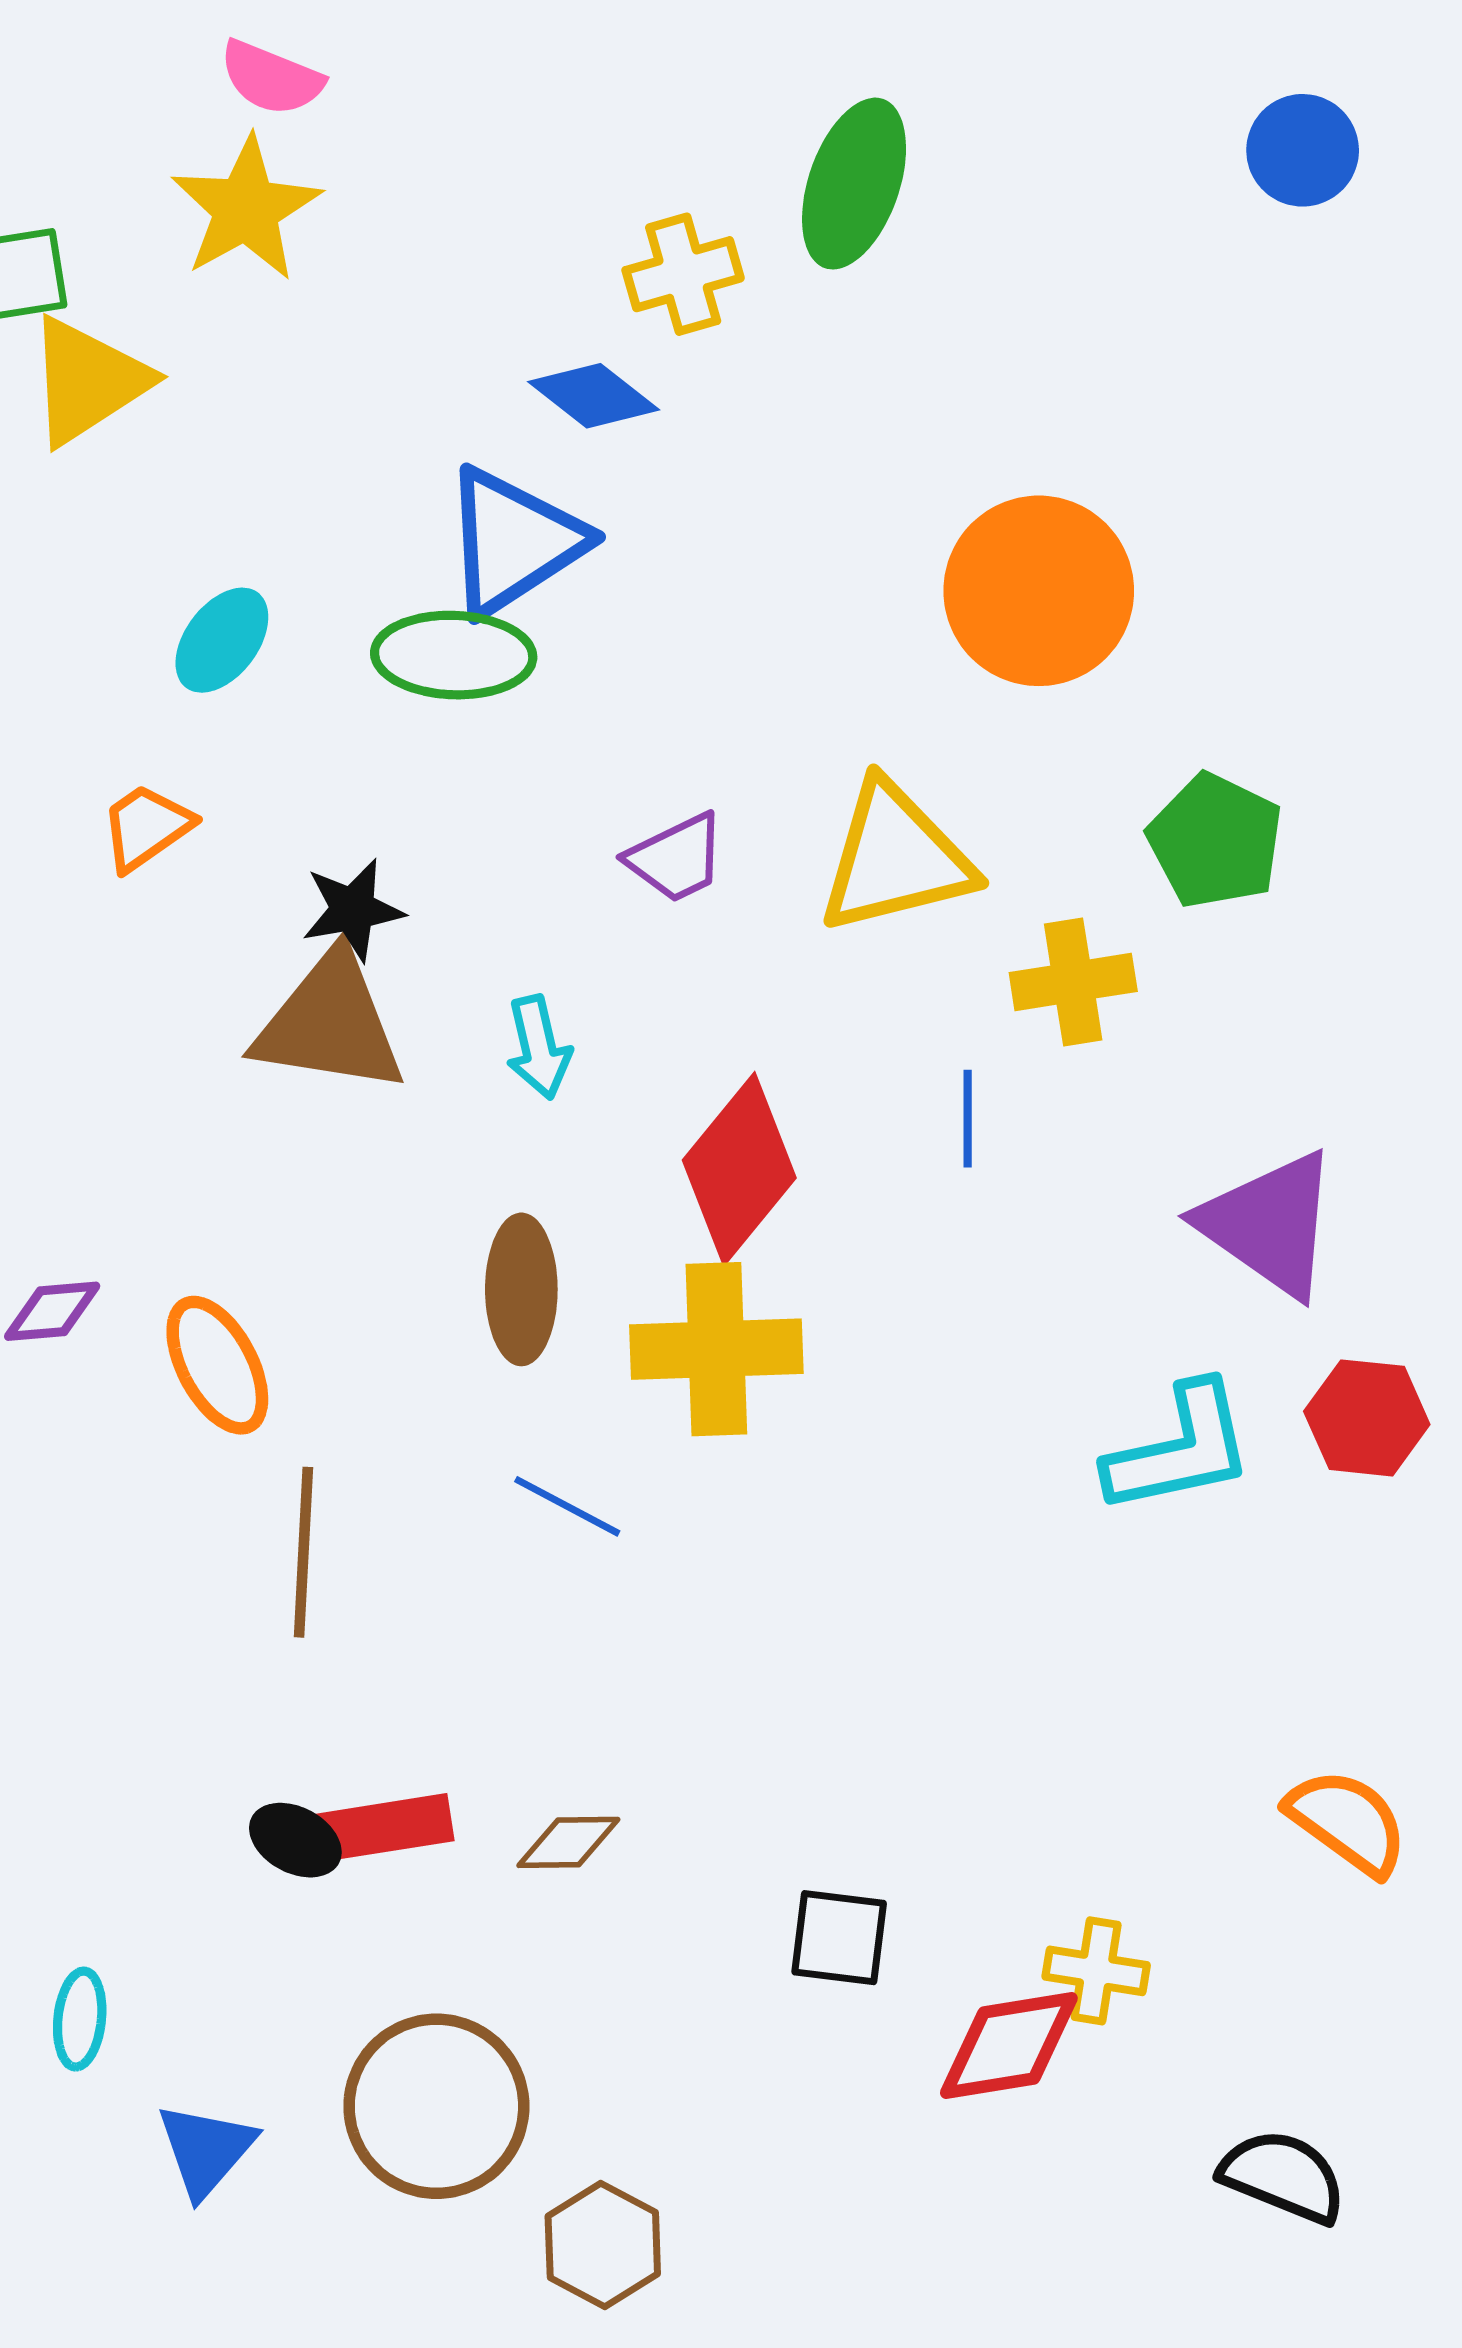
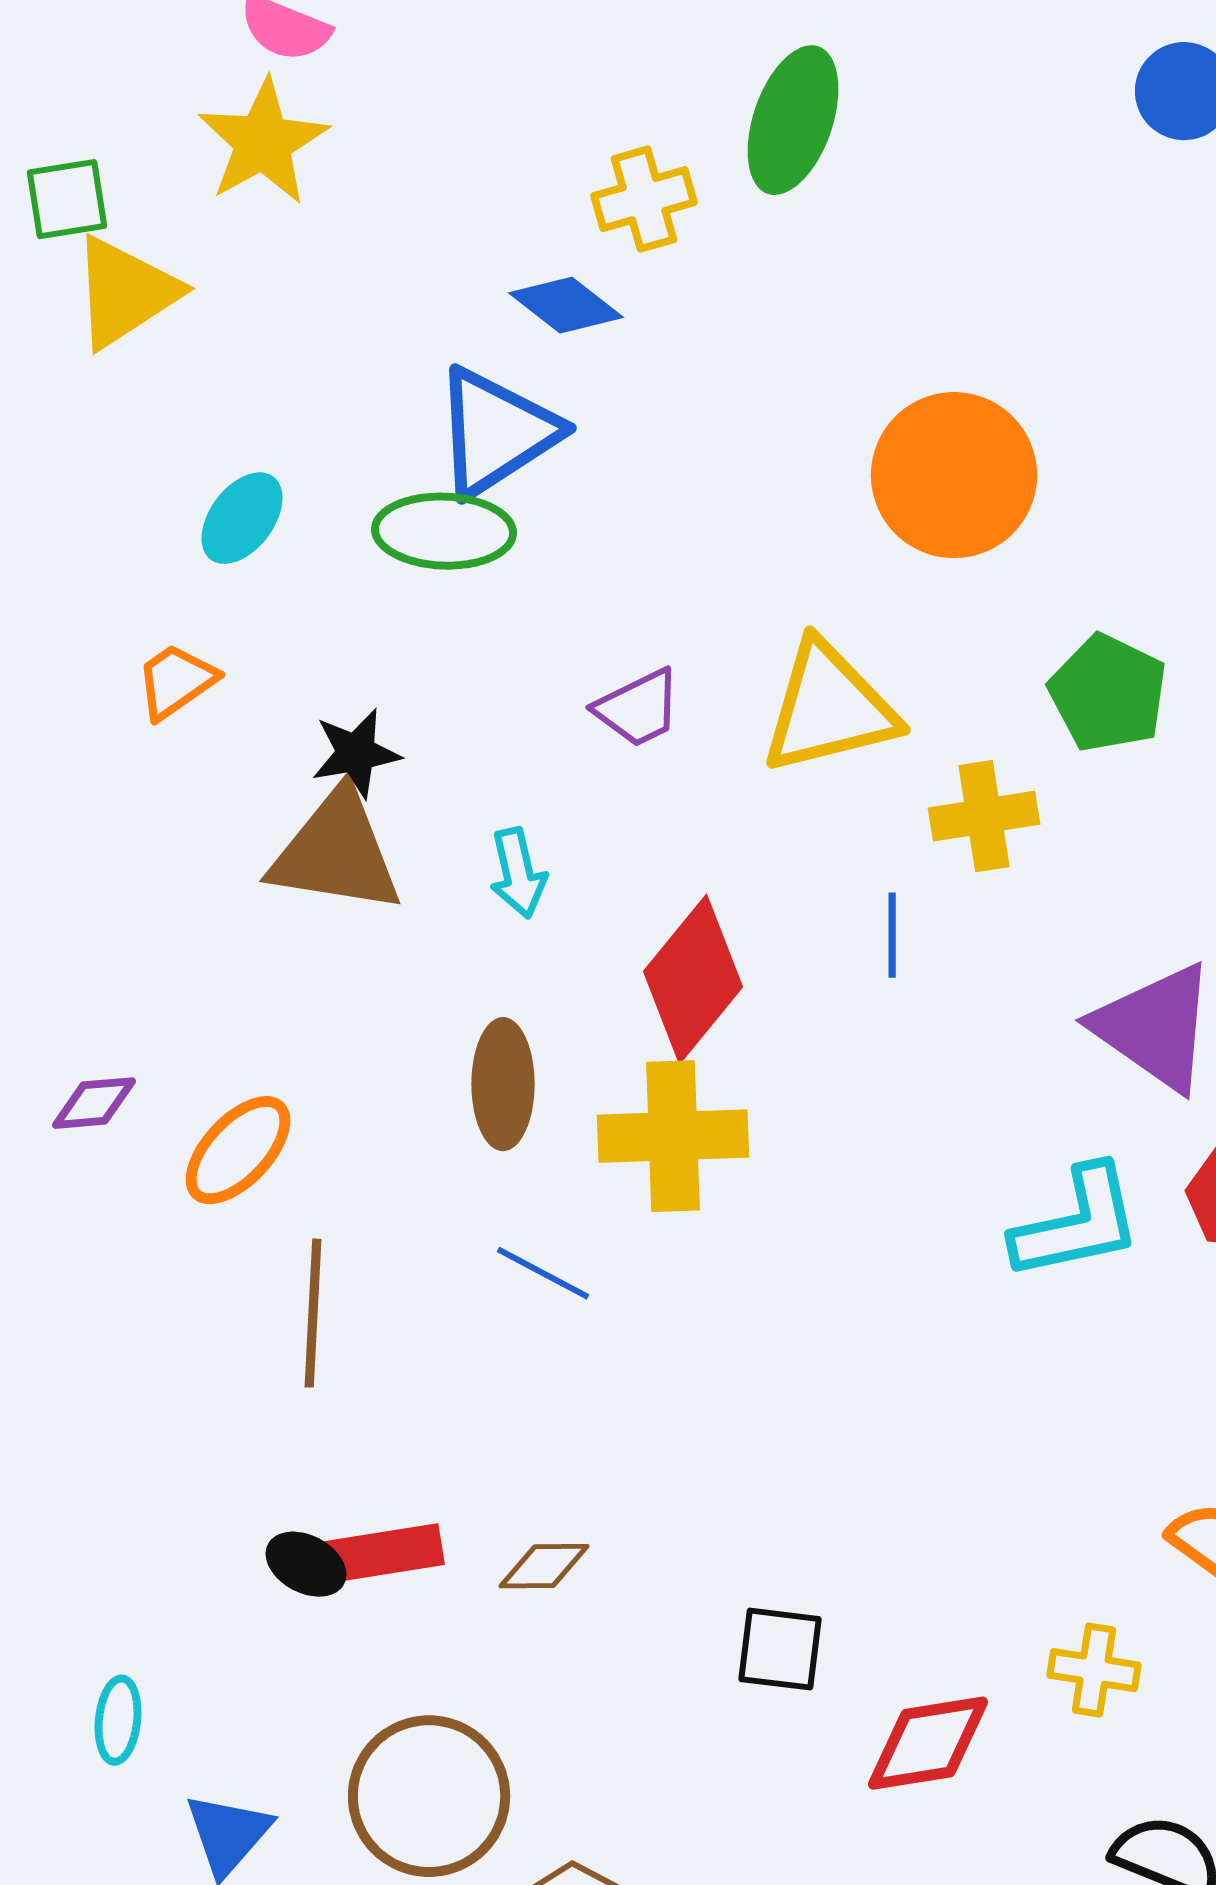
orange ellipse: (217, 1365) -> (238, 1150), turned 71
yellow cross: (1096, 1971) -> (1094, 1670), moved

